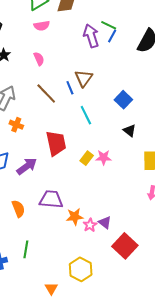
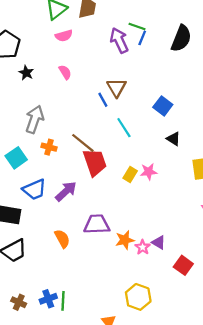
brown line: (46, 94) -> (83, 143), moved
red square: (125, 246) -> (183, 265), size x0.7
green line: (26, 249) -> (63, 301), moved

